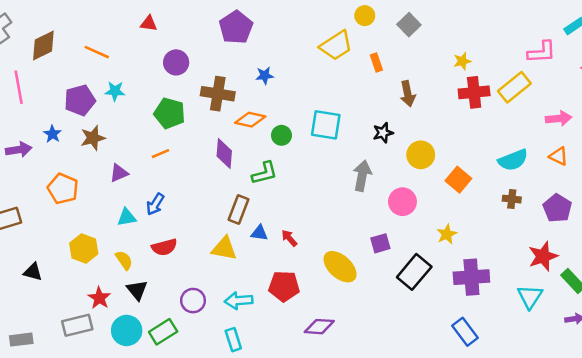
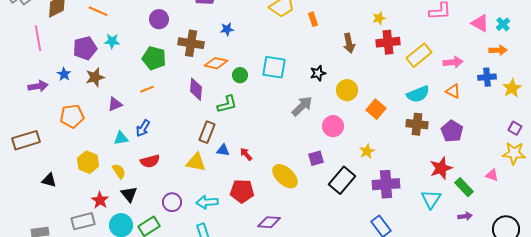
yellow rectangle: (514, 87) -> (419, 55), moved
brown arrow: (408, 94) -> (349, 43), moved
gray arrow: (362, 176) -> (302, 106), turned 35
orange pentagon: (63, 189) -> (72, 116), turned -30
brown cross: (512, 199) -> (417, 124), size x1.5

